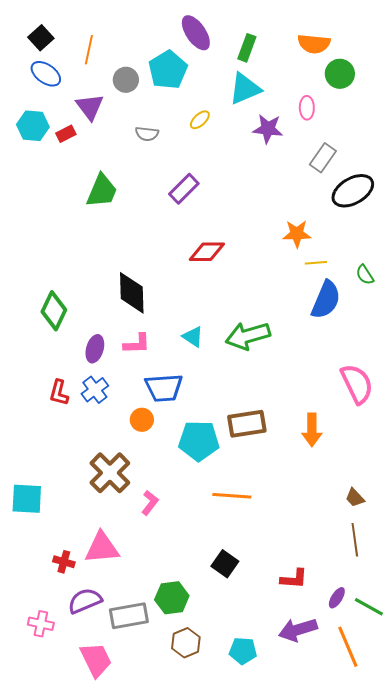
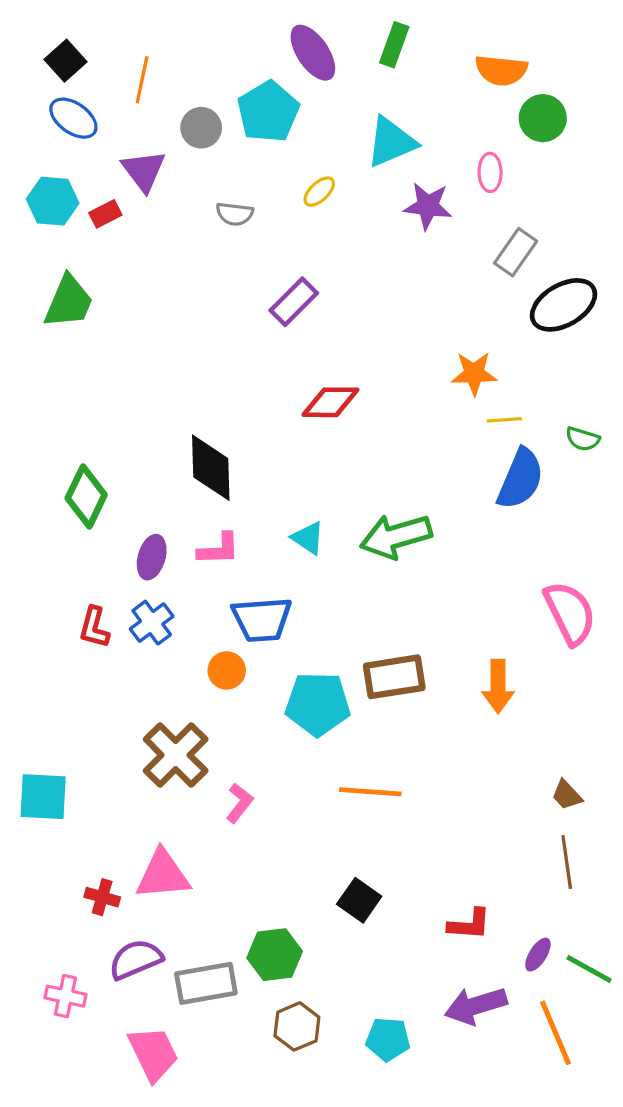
green rectangle: (247, 48) -> (394, 45), moved
green trapezoid: (102, 191) -> (69, 302), moved
green semicircle: (365, 275) -> (583, 439), turned -40

